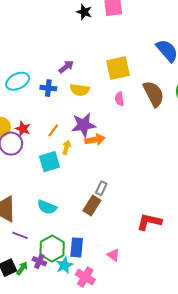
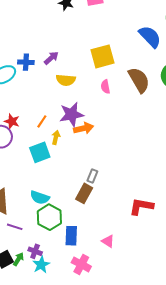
blue cross: (48, 88) -> (26, 62), moved
green hexagon: (52, 249) -> (49, 217), moved
cyan star: (64, 265) -> (41, 265), moved

